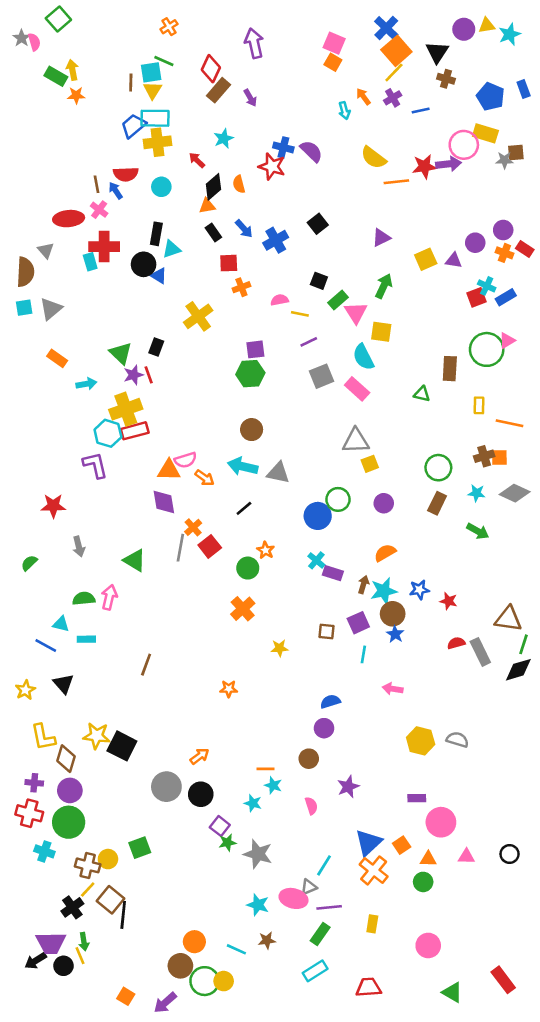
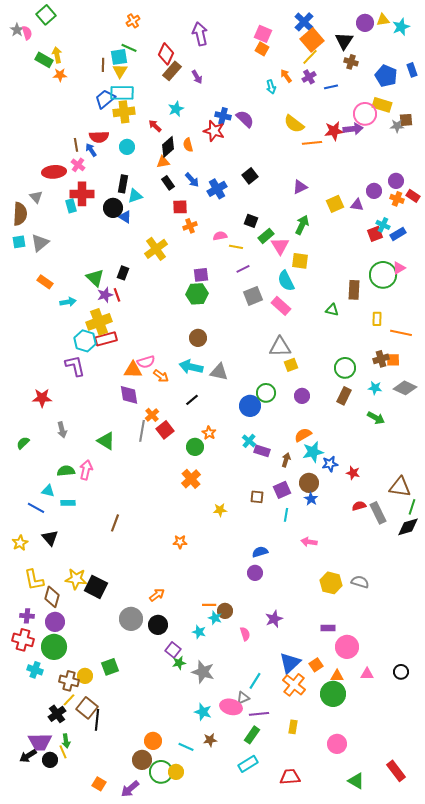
cyan star: (384, 591) -> (313, 452), moved
brown circle: (309, 759) -> (225, 611), moved
green circle: (423, 882) -> (333, 694), size x1.6

